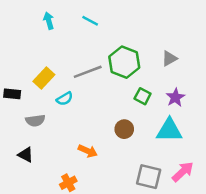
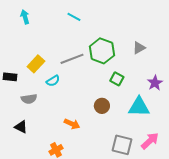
cyan arrow: (49, 21) -> (25, 17), moved
purple star: (175, 97) -> (155, 83), moved

